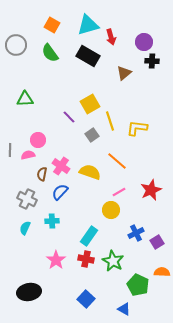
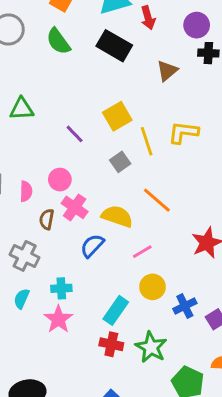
purple line: (69, 117) -> (75, 134), moved
yellow L-shape: (137, 128) -> (183, 132), moved
pink circle: (38, 140) -> (60, 180), moved
pink semicircle: (28, 155) -> (26, 191), turned 104
blue semicircle: (60, 192) -> (92, 246), moved
pink line: (119, 192) -> (142, 252), moved
yellow circle: (111, 210) -> (153, 287), moved
pink star: (56, 260) -> (58, 319), moved

